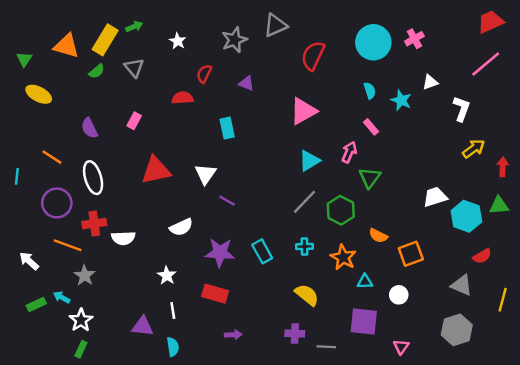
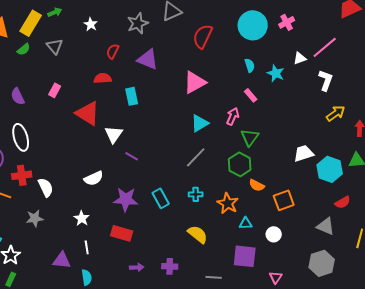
pink line: (486, 64) -> (325, 47), moved
purple triangle: (246, 83) -> (148, 59), size x1.6
red semicircle: (182, 98) -> (103, 78), moved
red triangle: (156, 170) -> (88, 113), moved, turned 44
green hexagon: (341, 210) -> (240, 164), moved
white semicircle: (123, 238) -> (46, 187), turned -114
gray star: (85, 275) -> (35, 218), moved, turned 30
purple cross: (295, 333) -> (170, 266), moved

